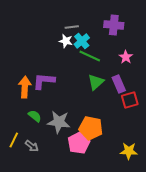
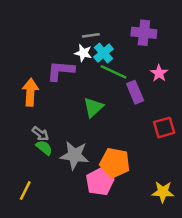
purple L-shape: (44, 81) -> (61, 71), moved
green triangle: (96, 82) -> (93, 107), moved
purple rectangle: (119, 84) -> (135, 92), moved
orange arrow: (25, 87) -> (30, 92), moved
yellow line: (14, 140) -> (25, 191), moved
gray arrow: (32, 146) -> (40, 134), moved

